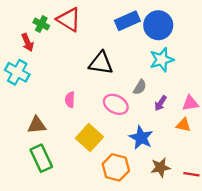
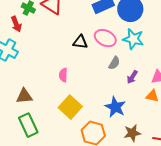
cyan star: (162, 60) -> (133, 39), turned 30
black triangle: (101, 63) -> (80, 42), size x0.7
pink semicircle: (70, 100) -> (63, 75), moved
pink ellipse: (116, 104) -> (105, 38), moved

